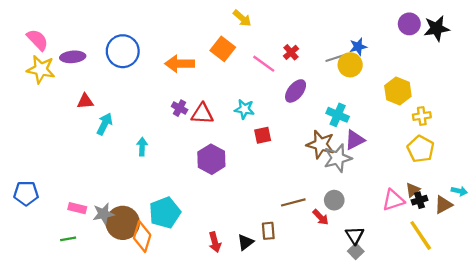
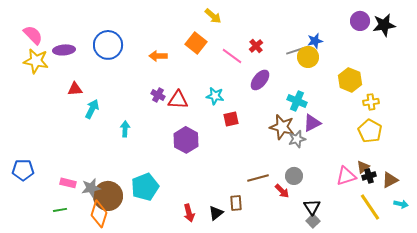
orange arrow: (180, 64) -> (158, 56), size x0.7
gray star: (338, 158) -> (297, 139), size x0.7
cyan arrow: (459, 191) -> (401, 204), moved
orange diamond: (142, 237) -> (99, 214), moved

